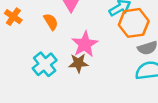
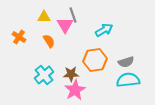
orange hexagon: (134, 23) -> (95, 60), moved
pink star: (85, 44) -> (75, 90), moved

